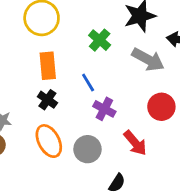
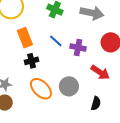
black cross: (47, 100) -> (32, 61), turned -32
purple cross: (104, 109) -> (78, 48), moved

